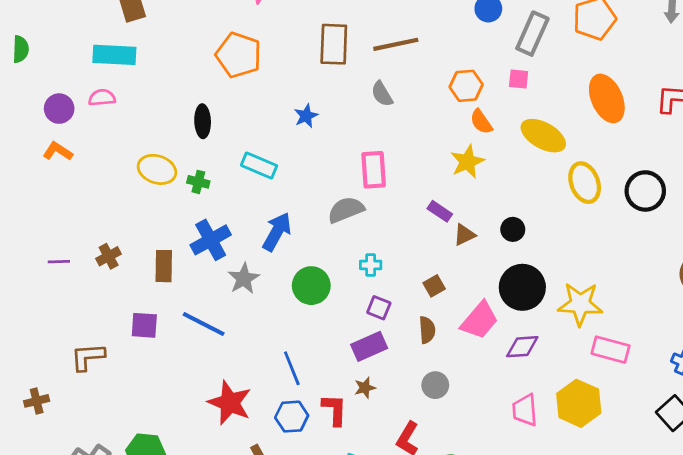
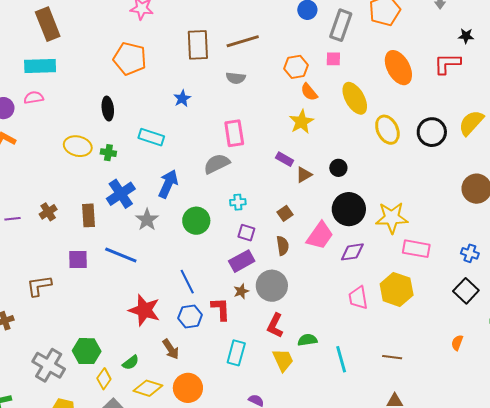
gray semicircle: (382, 94) -> (236, 78), turned -48
yellow ellipse: (543, 136) -> (355, 98), turned 36
gray circle: (435, 385) -> (272, 286), moved, size x1.6

